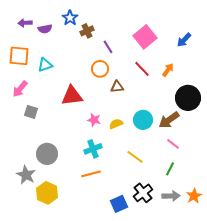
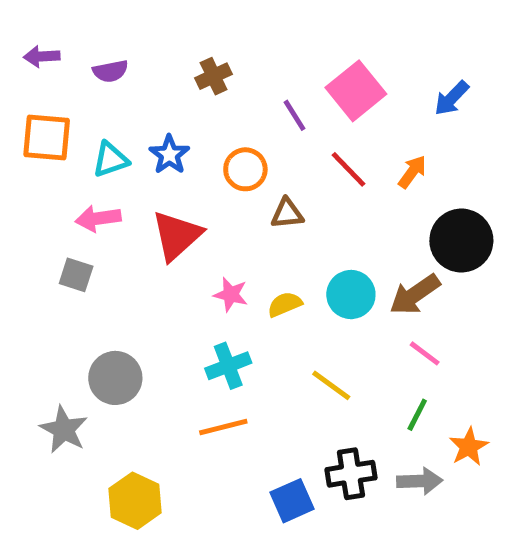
blue star: (70, 18) -> (169, 155), moved
purple arrow: (25, 23) -> (42, 56), moved
purple line: (108, 47) -> (294, 115), moved
pink arrow: (20, 89) -> (98, 218), moved, turned 42
red triangle: (72, 96) -> (177, 236), turned -35
yellow hexagon: (47, 193) -> (135, 501), moved
black cross: (143, 193) -> (351, 474), turned 30
orange star: (194, 196) -> (469, 447), moved

